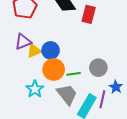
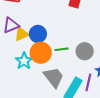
green line: (74, 74) -> (62, 49), moved
cyan star: (35, 89) -> (24, 61), moved

